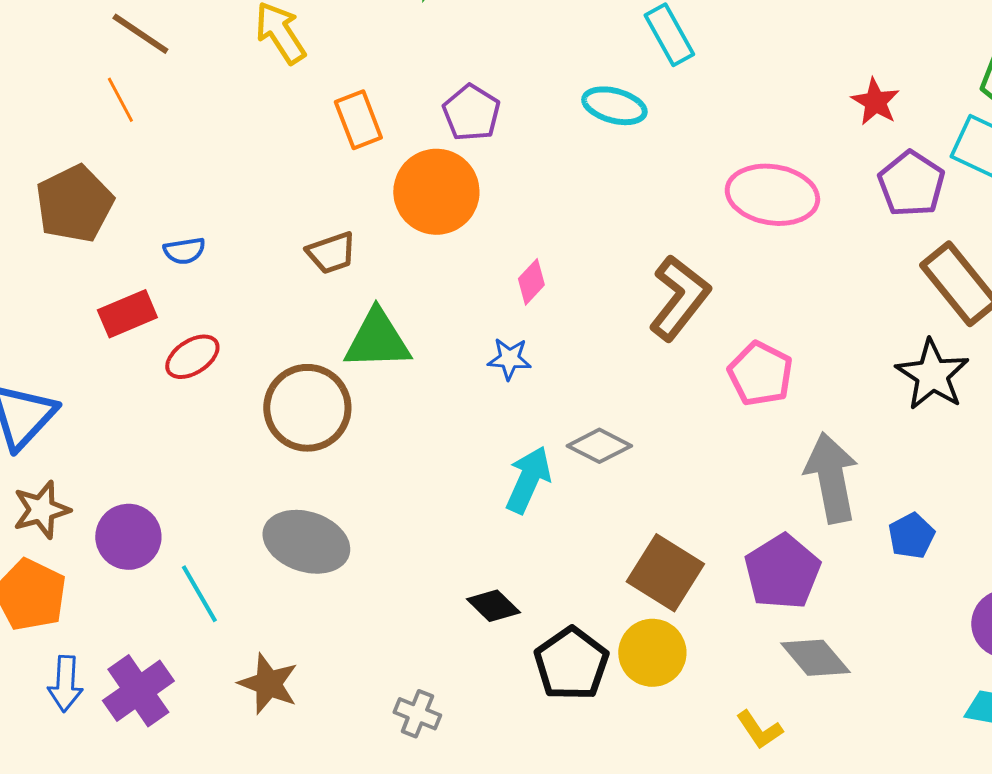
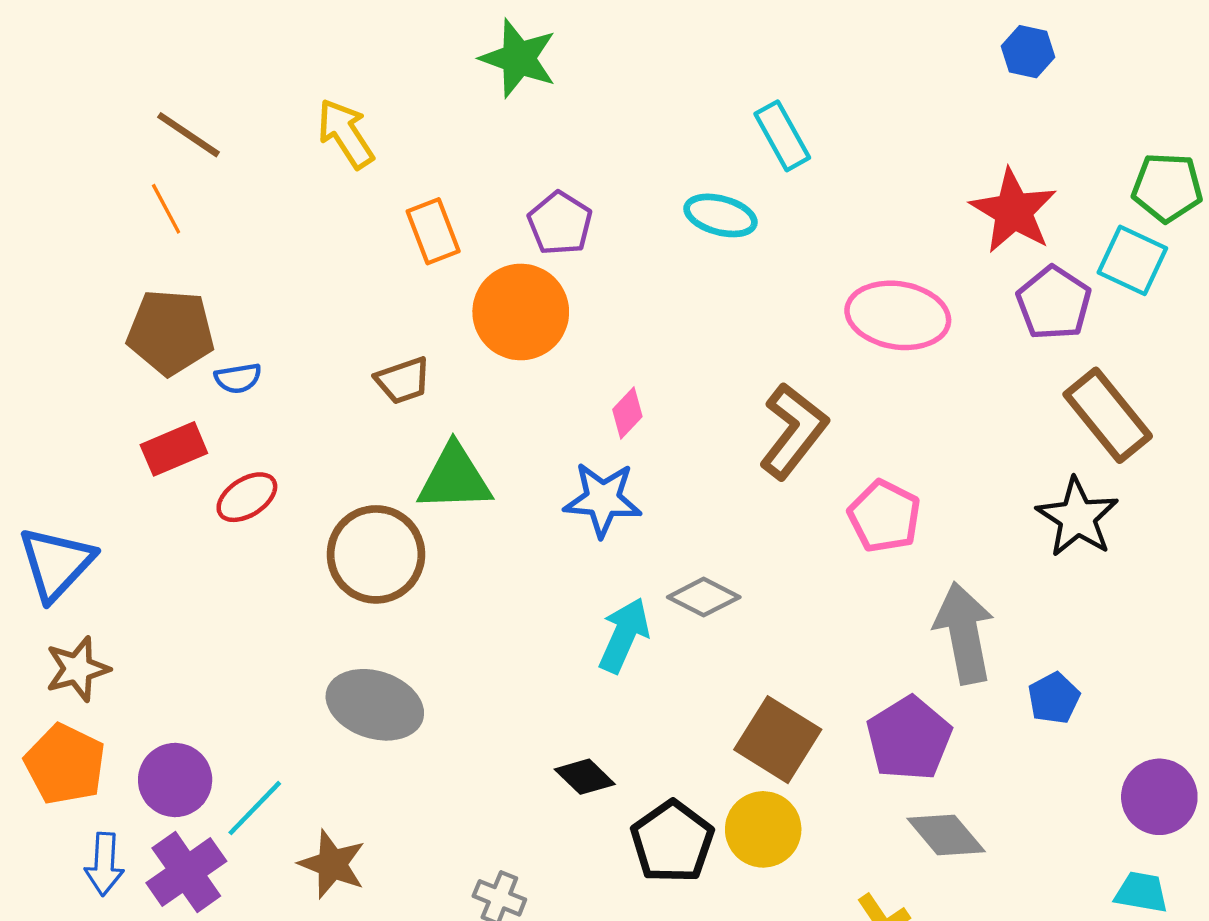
red star: (875, 102) -> (1013, 211), size x1.6
brown pentagon: (74, 204) -> (171, 332), moved, turned 30
blue star: (509, 359) -> (603, 499), size x1.6
purple circle: (128, 537) -> (175, 780), moved
cyan line: (199, 594) -> (255, 808), moved, turned 74

